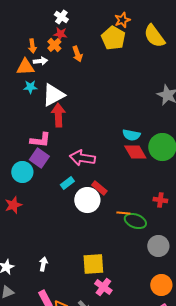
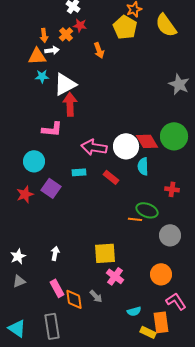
red star: (60, 34) -> (80, 25), moved
orange arrow: (77, 54) -> (99, 50), moved
cyan semicircle: (131, 135) -> (143, 166), moved, turned 78
purple square: (39, 158) -> (51, 188), moved
cyan rectangle: (67, 183) -> (79, 172), turned 32
white circle: (87, 200) -> (126, 146), moved
orange line: (123, 213) -> (135, 219), moved
orange circle: (161, 285) -> (161, 274), moved

